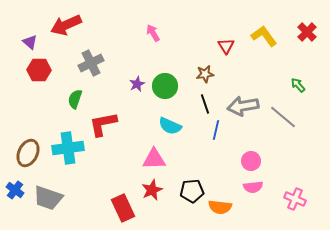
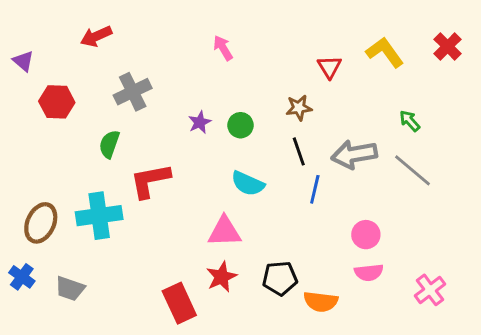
red arrow: (66, 25) -> (96, 36), size x0.7
purple triangle: (30, 42) -> (23, 61), moved
green arrow: (298, 85) -> (410, 121), moved
green circle: (165, 86) -> (240, 125), size x0.7
gray trapezoid: (48, 198) -> (70, 289), size x0.7
pink cross: (295, 199) -> (430, 290), turned 30

